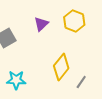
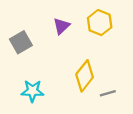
gray line: (81, 82) -> (108, 93), turned 40

